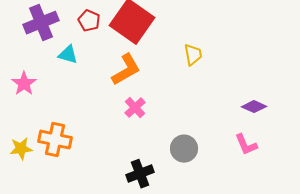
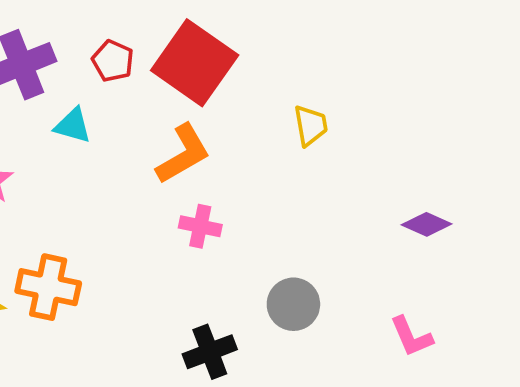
pink cross: (135, 108) -> (200, 226), turned -35
pink L-shape: (246, 145) -> (411, 337), moved

